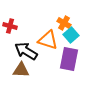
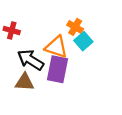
purple rectangle: (69, 59) -> (57, 69), moved

